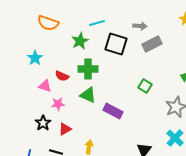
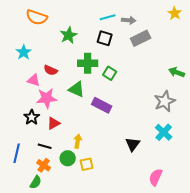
cyan line: (97, 23) -> (108, 17), moved
black square: (116, 44) -> (105, 38), size x0.7
green cross: (88, 69) -> (88, 63), moved
green square: (145, 86) -> (110, 73), moved
pink star: (58, 104) -> (47, 98), size x1.5

